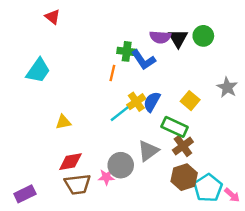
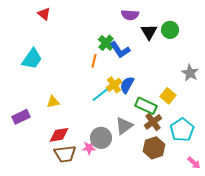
purple semicircle: (160, 37) -> (130, 15), moved
green cross: (127, 51) -> (106, 43), turned 35
yellow square: (190, 101) -> (168, 96), moved
cyan pentagon: (208, 188) -> (182, 130), moved
purple rectangle: (25, 194) -> (21, 117), moved

